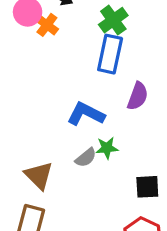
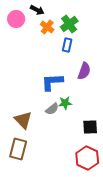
orange cross: (47, 25) -> (47, 27), moved
blue rectangle: (110, 54) -> (67, 45), size x0.6
blue L-shape: (86, 114) -> (52, 82), turned -30

